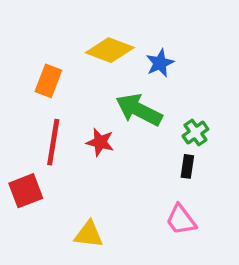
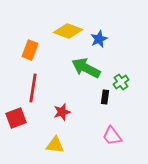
red star: (100, 142) -> (62, 112), moved, turned -30
black rectangle: (187, 166) -> (105, 97), moved

